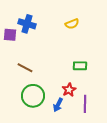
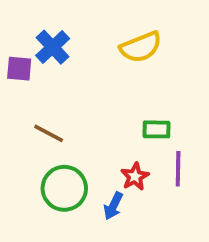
blue cross: (27, 24) -> (53, 47), turned 30
yellow semicircle: (72, 24) -> (141, 47), size x1.5
purple line: (85, 104) -> (178, 169), moved

